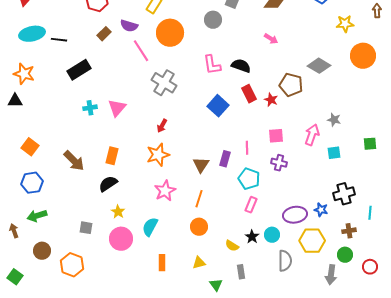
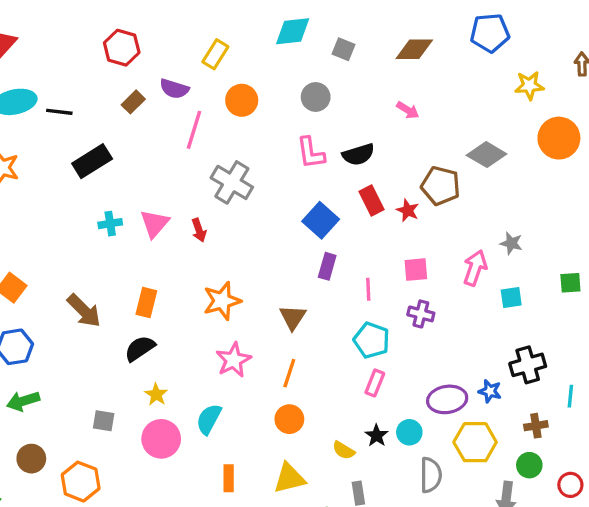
gray circle: (213, 20) -> (316, 97), moved
orange circle: (170, 33) -> (242, 100), size x0.7
pink line: (141, 51) -> (194, 130), turned 50
black semicircle: (241, 66) -> (358, 155), turned 144
red arrow: (162, 126) -> (199, 230), moved, turned -48
purple rectangle: (225, 159) -> (327, 266), moved
yellow triangle: (199, 263) -> (289, 478), size x1.5

